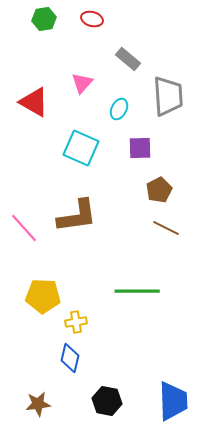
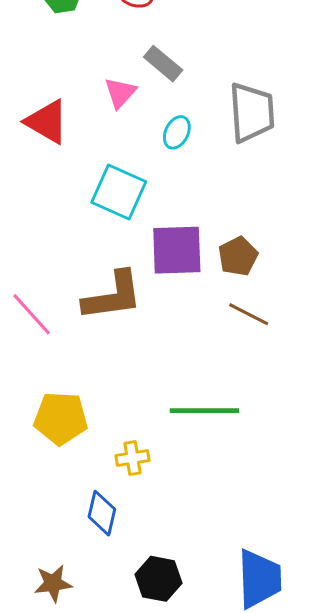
gray rectangle: (128, 59) -> (163, 64), moved
purple square: (140, 148) -> (177, 250), moved, size x1.5
yellow cross: (76, 322) -> (132, 458), moved

